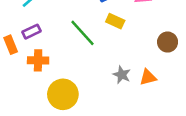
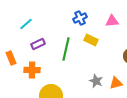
purple rectangle: (32, 32) -> (38, 44), moved
green line: (83, 33) -> (66, 49), turned 55

